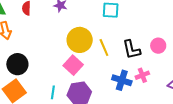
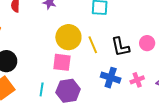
pink square: (73, 65) -> (62, 62), turned -36
pink cross: (142, 75) -> (137, 80), moved

